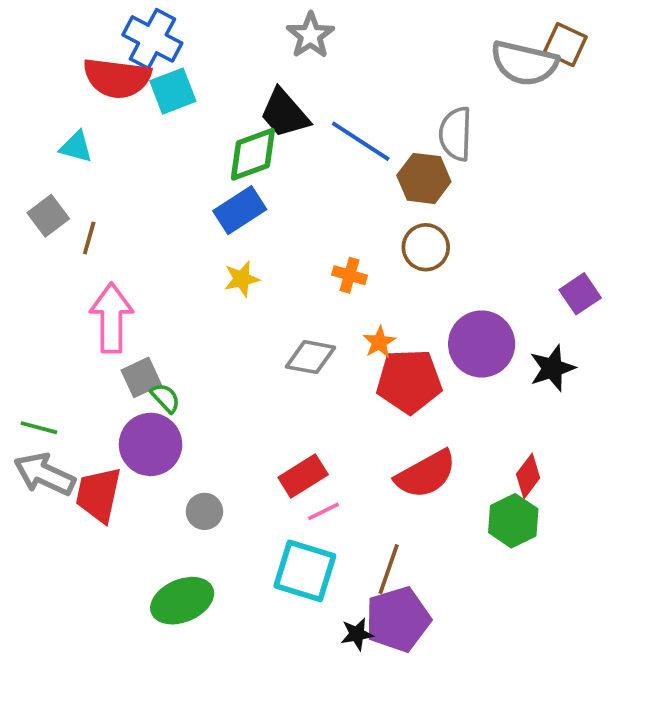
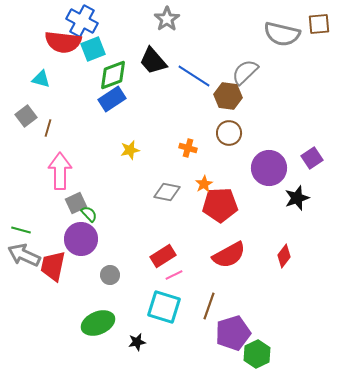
brown square: (565, 45) -> (319, 24), moved, turned -30
gray semicircle: (456, 134) -> (245, 72), turned 44
green diamond: (253, 154) -> (113, 75), moved
blue rectangle: (240, 210) -> (112, 99), moved
purple circle: (482, 344) -> (269, 168), moved
green hexagon: (513, 521) -> (257, 354), moved
purple pentagon: (398, 619) -> (233, 333), moved
black star: (357, 634) -> (137, 342), moved

